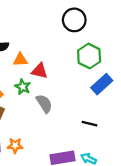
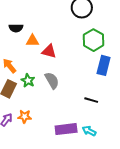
blue rectangle: (102, 84) -> (104, 65), turned -36
green star: (23, 87) -> (28, 81), moved

